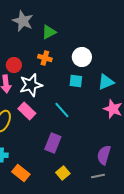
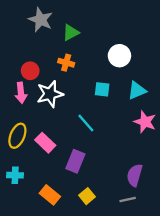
white circle: (82, 57) -> (119, 56), moved
pink rectangle: (27, 111) -> (45, 143), moved
orange rectangle: (21, 173) -> (50, 195), moved

